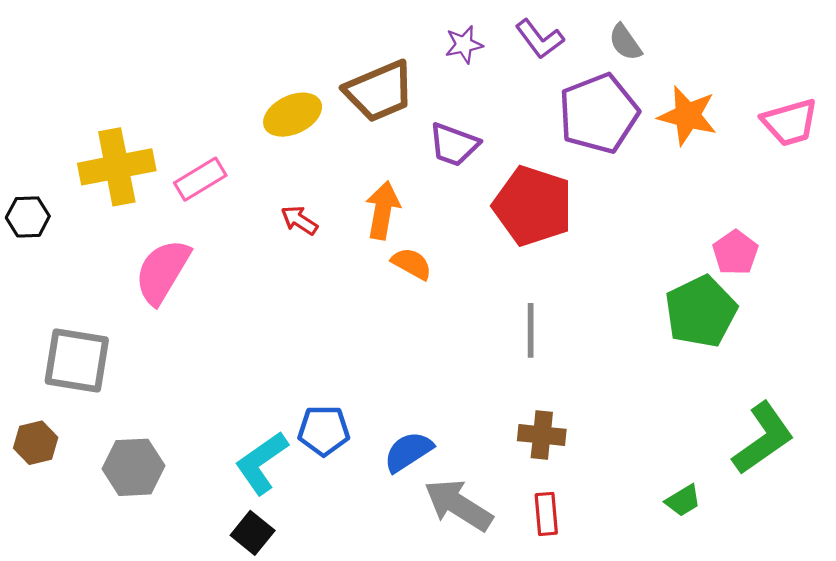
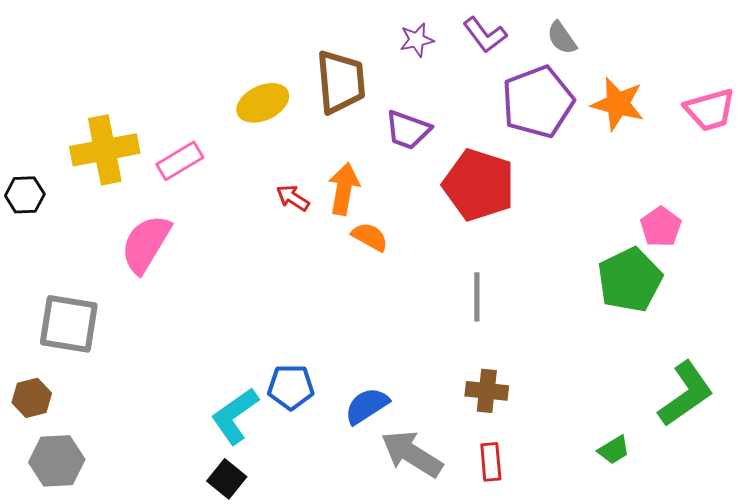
brown trapezoid: (379, 91) -> (341, 82), turned -72
red arrow: (299, 220) -> (293, 198), moved
gray hexagon: (134, 467) -> (57, 461), moved

